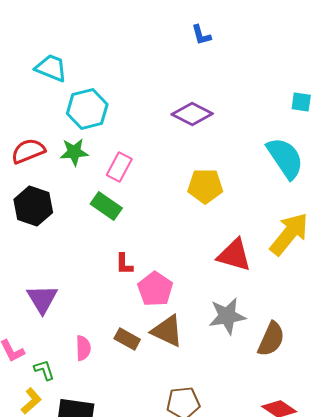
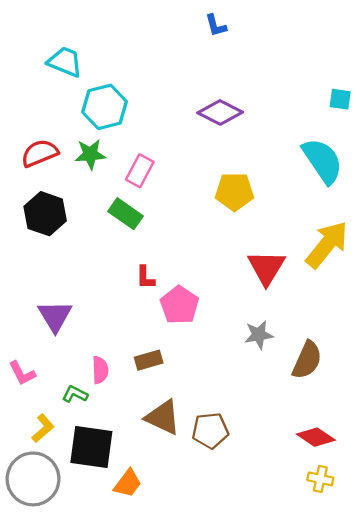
blue L-shape: (201, 35) -> (216, 25), moved
red triangle: (234, 255) -> (266, 268), turned 45
gray star: (227, 316) -> (259, 335), size x0.7
brown triangle: (167, 331) -> (163, 417), moved
brown rectangle: (127, 339) -> (149, 360), turned -45
green L-shape: (44, 370) -> (75, 394), moved, turned -45

